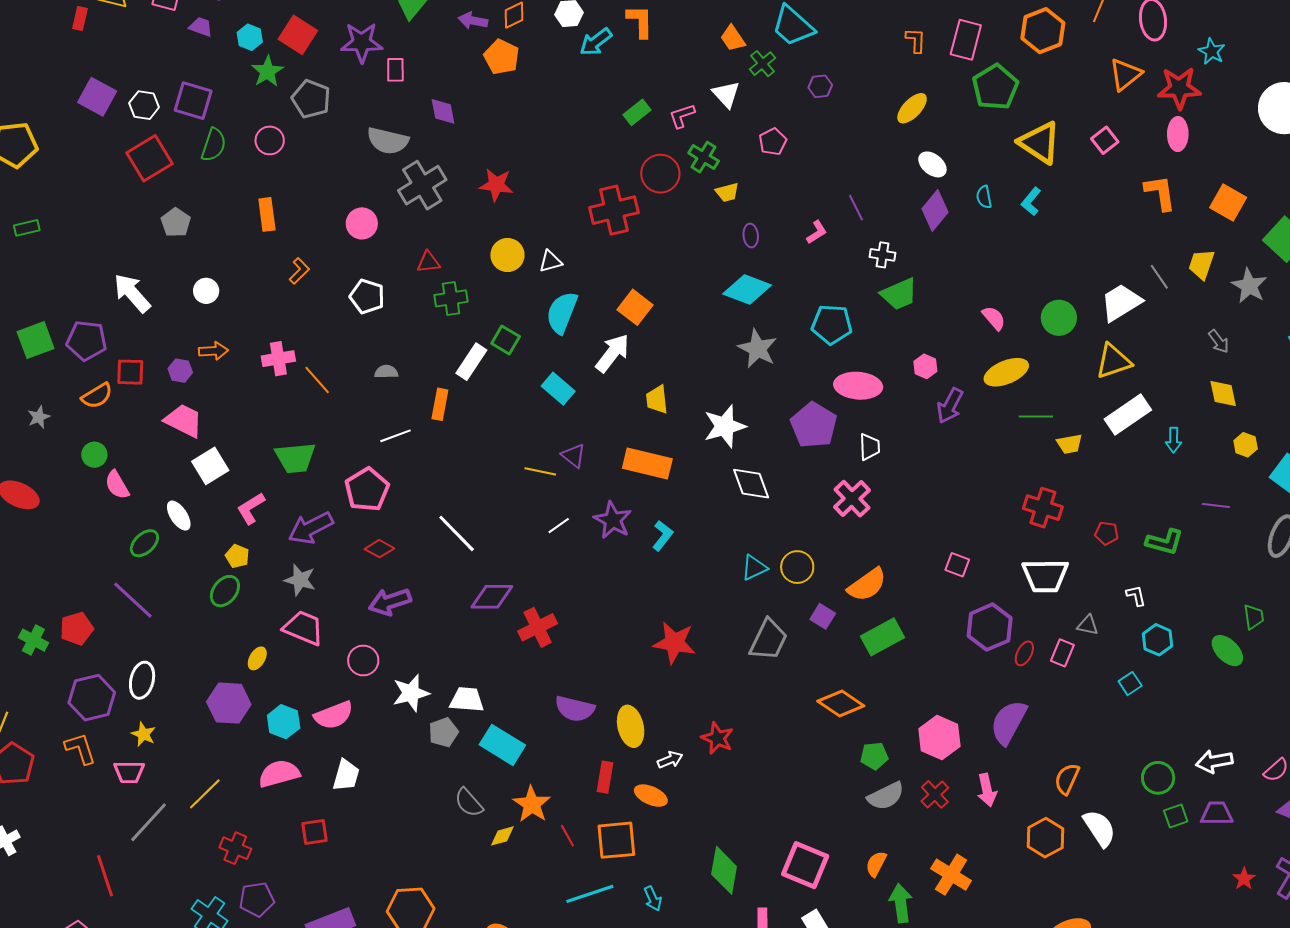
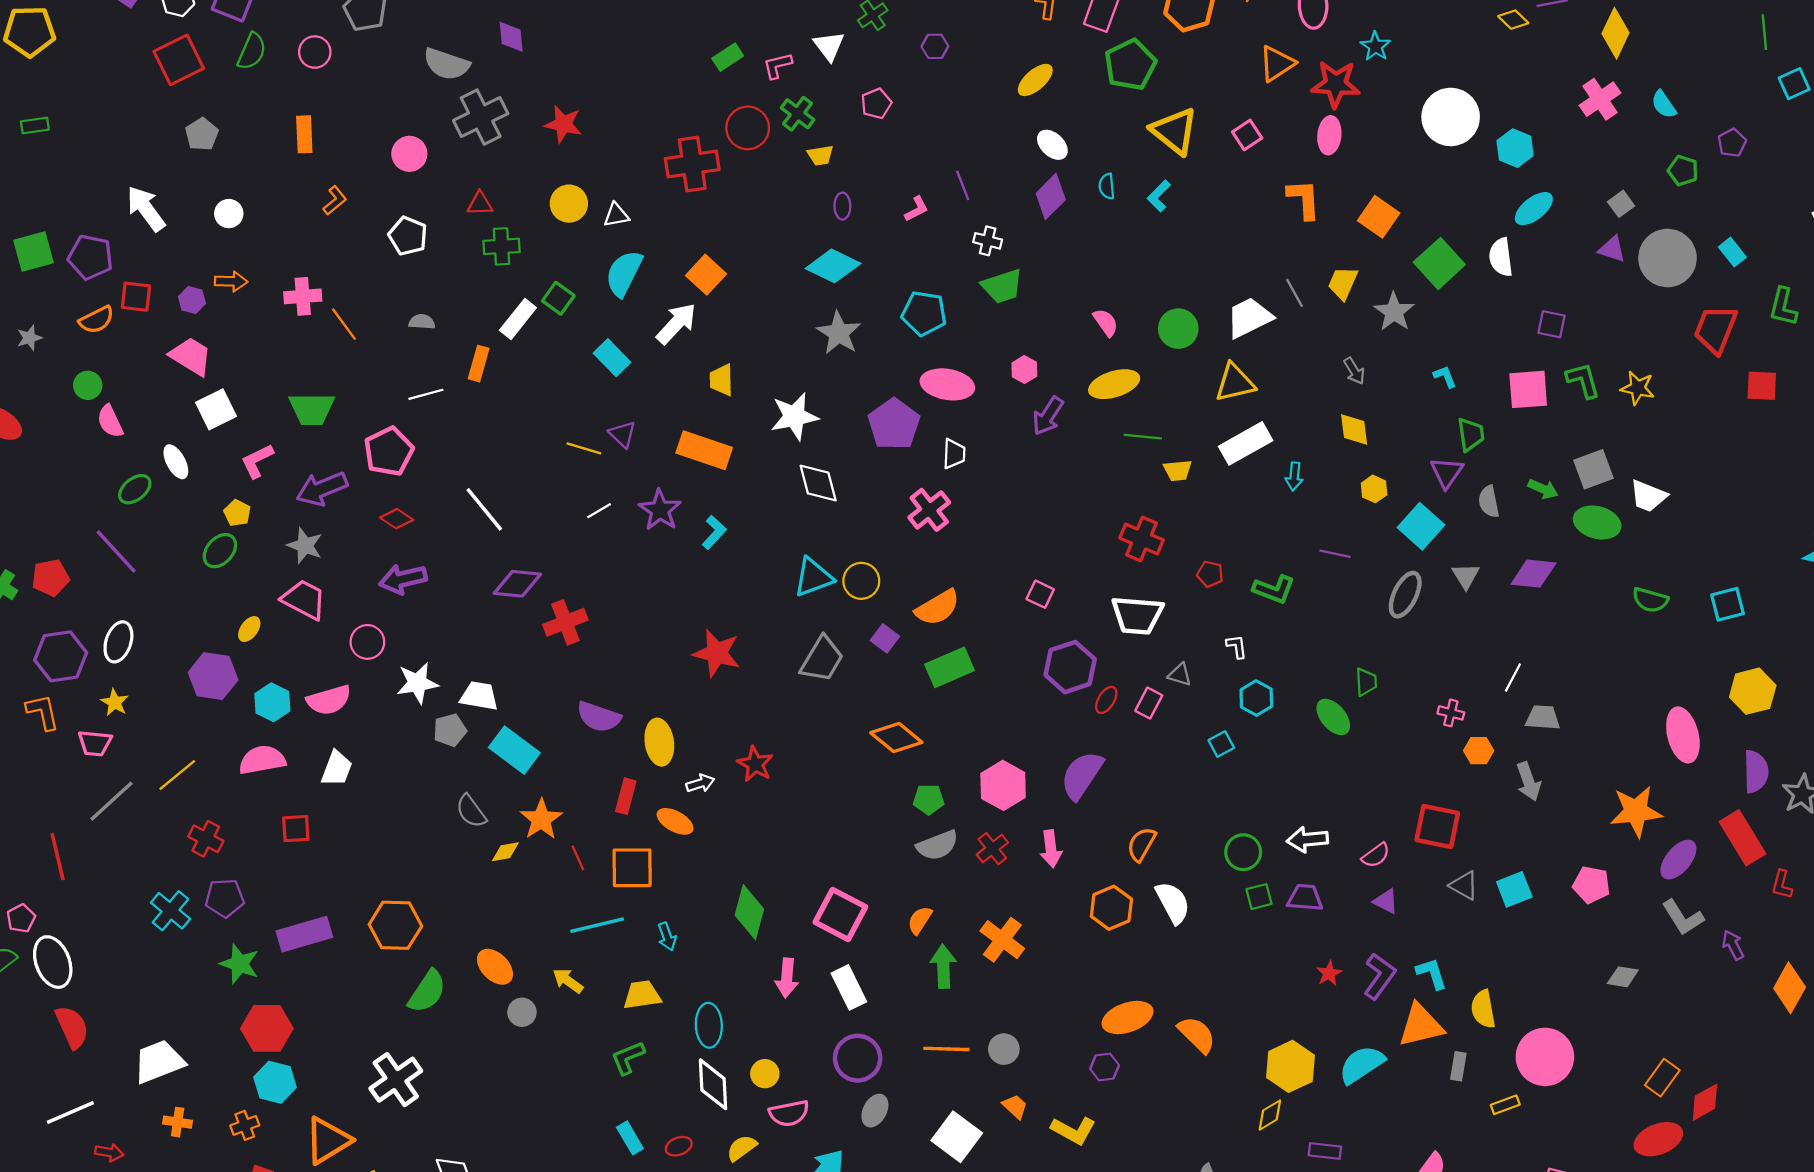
cyan triangle: (754, 568) -> (813, 577), size x1.4

